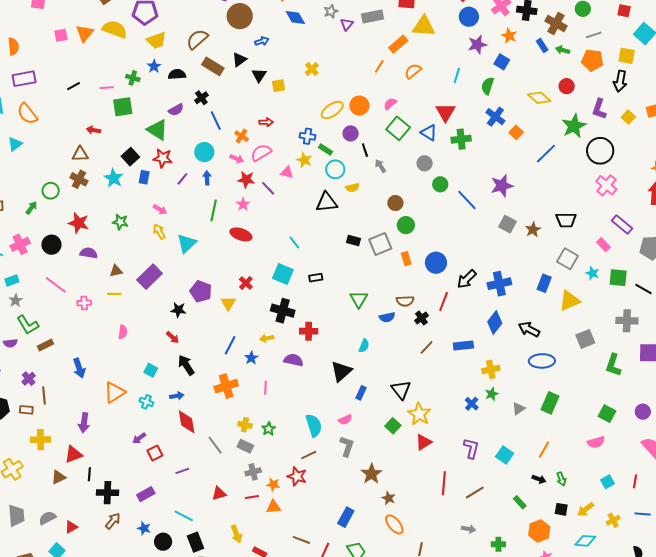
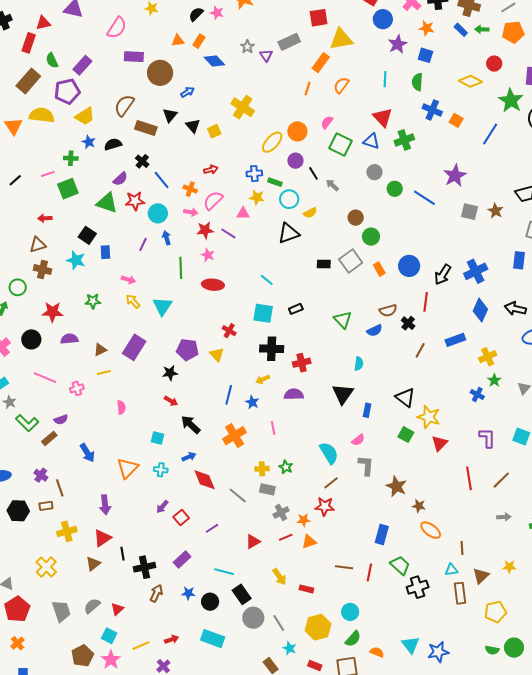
yellow cross: (312, 69) -> (243, 107), size x1.6
red star: (163, 158) -> (135, 201), moved
purple semicircle: (10, 343) -> (61, 420), moved

